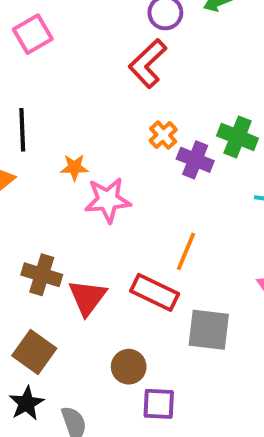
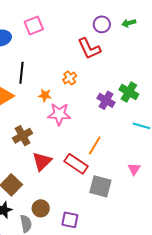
red L-shape: (148, 64) -> (89, 49), turned -80
orange cross: (163, 135) -> (70, 78), moved
brown cross: (42, 275) -> (23, 136), moved, turned 36
brown circle: (129, 367) -> (41, 208), moved

